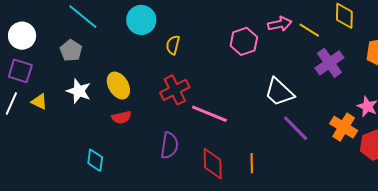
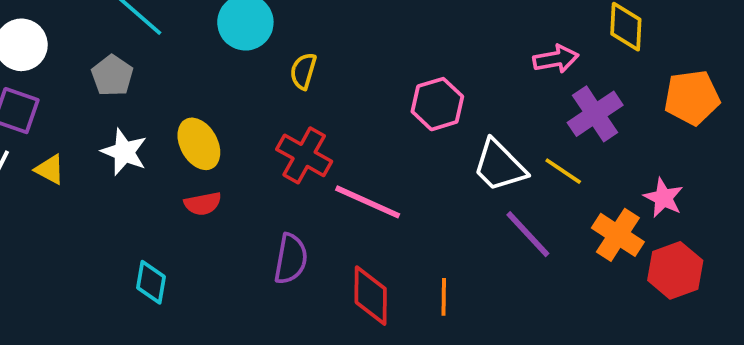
pink arrow: (280, 24) -> (556, 59), moved
yellow line: (309, 30) -> (563, 171), moved
pink hexagon: (244, 41) -> (437, 104), moved
red cross: (175, 90) -> (304, 155), turned -36

